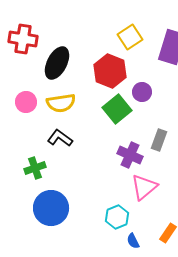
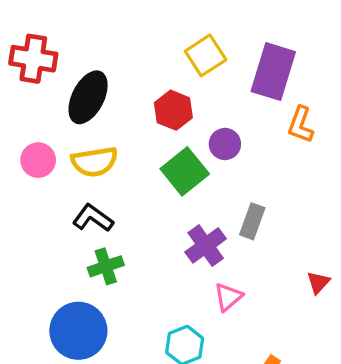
red hexagon: (110, 71) -> (173, 110), size x0.7
purple cross: (130, 155) -> (206, 245), turned 30
green cross: (35, 168) -> (106, 266), moved
pink triangle: (144, 187) -> (228, 297), size x0.7

